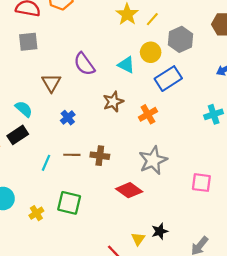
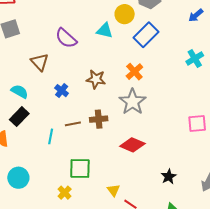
brown star: (113, 102) -> (96, 79), moved, turned -30
gray star: (153, 160) -> (133, 102), moved
yellow cross: (36, 213) -> (65, 193), moved
yellow triangle: (138, 239) -> (113, 190), moved

